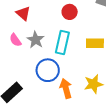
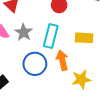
orange arrow: (66, 89) -> (62, 60), moved

